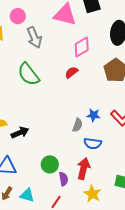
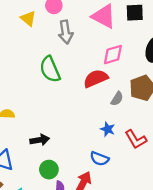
red semicircle: (72, 72) -> (96, 79), size x1.6
gray semicircle: (78, 125) -> (117, 99), moved
black arrow: (20, 133) -> (40, 140), moved

